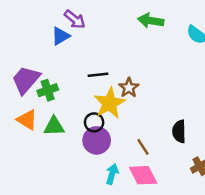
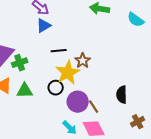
blue triangle: (61, 36) -> (44, 26), moved
purple circle: (97, 140) -> (78, 102), moved
cyan arrow: (112, 174) -> (70, 128), turned 119

